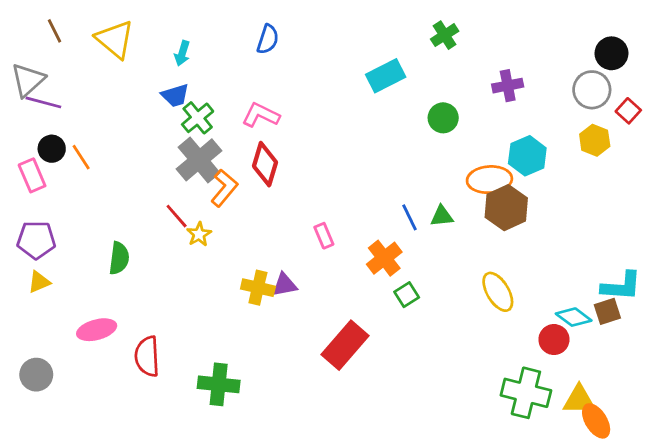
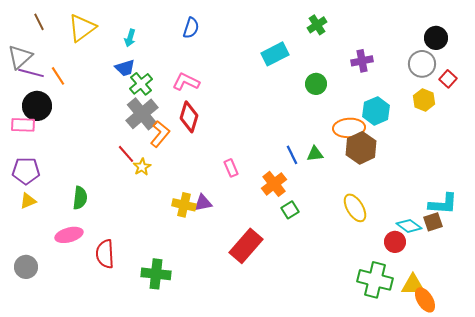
yellow triangle: (115, 39) -> (82, 28), turned 44
black circle: (52, 149) -> (37, 106), size x1.5
orange line: (81, 157) -> (58, 76), moved
pink rectangle: (32, 175) -> (23, 125), turned -65
green semicircle: (119, 258) -> (80, 198), moved

